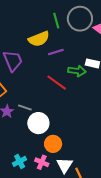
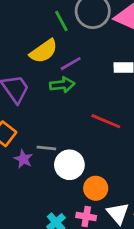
green arrow: (77, 71) -> (62, 85), moved
red line: (57, 83) -> (106, 121), moved

